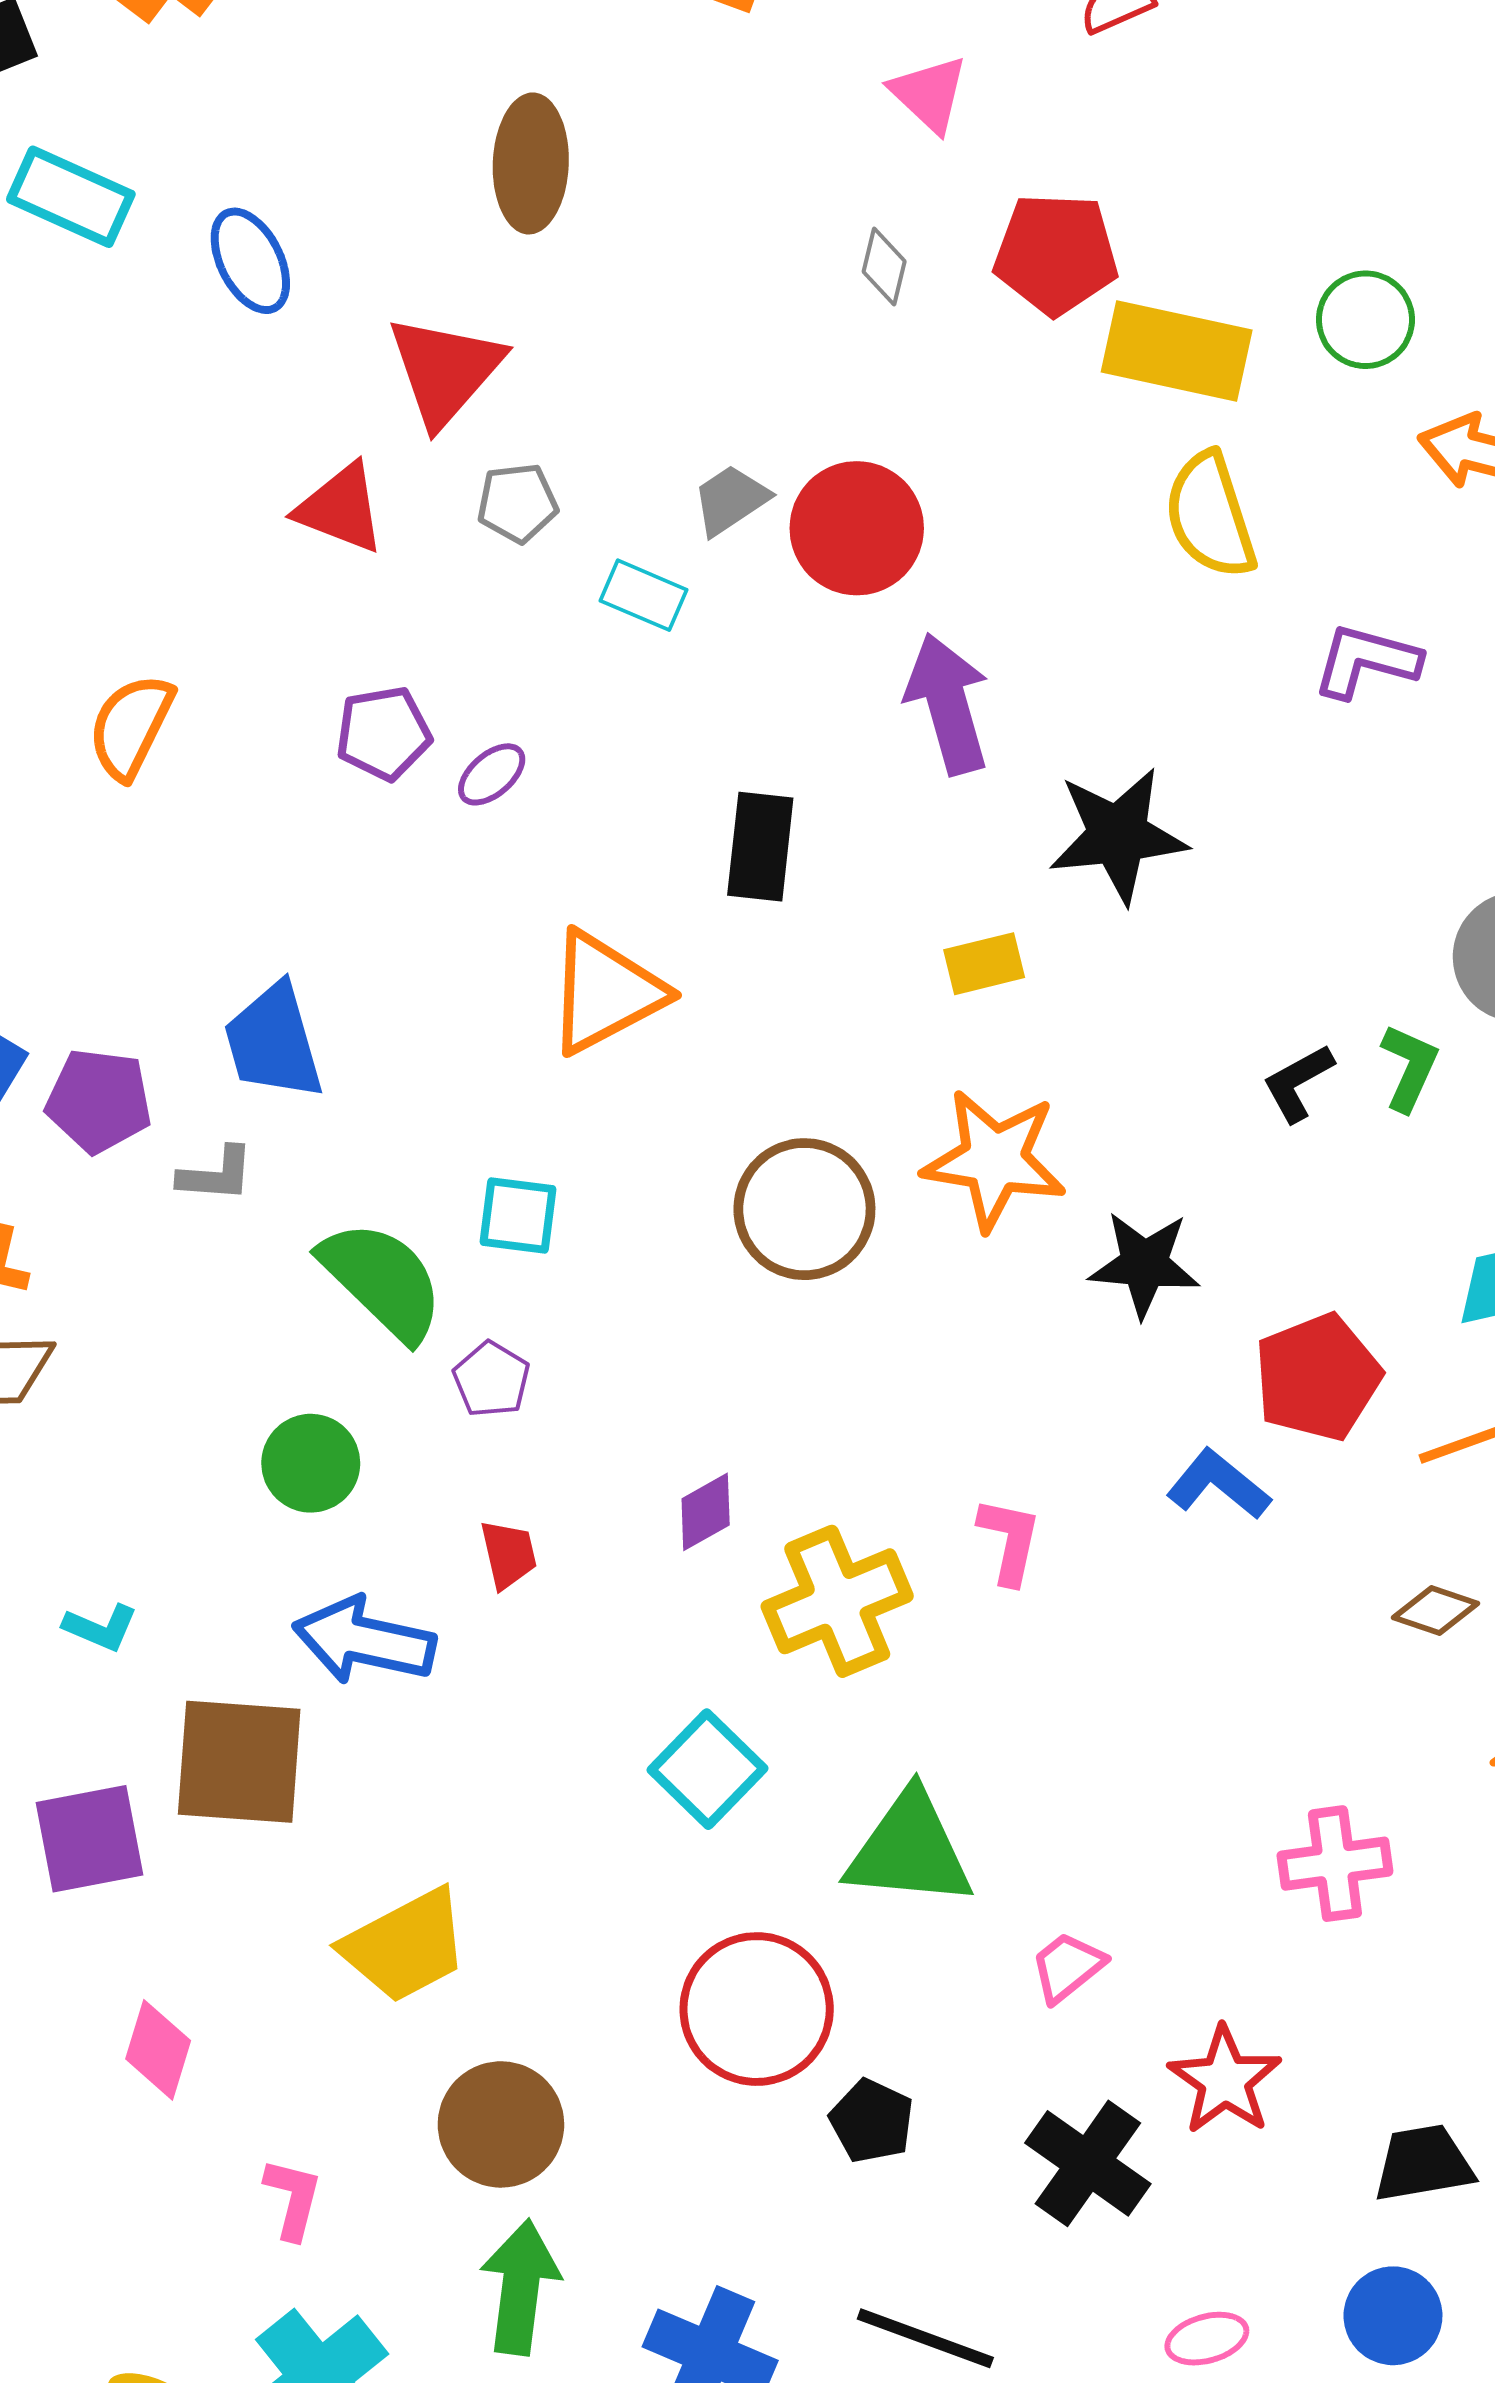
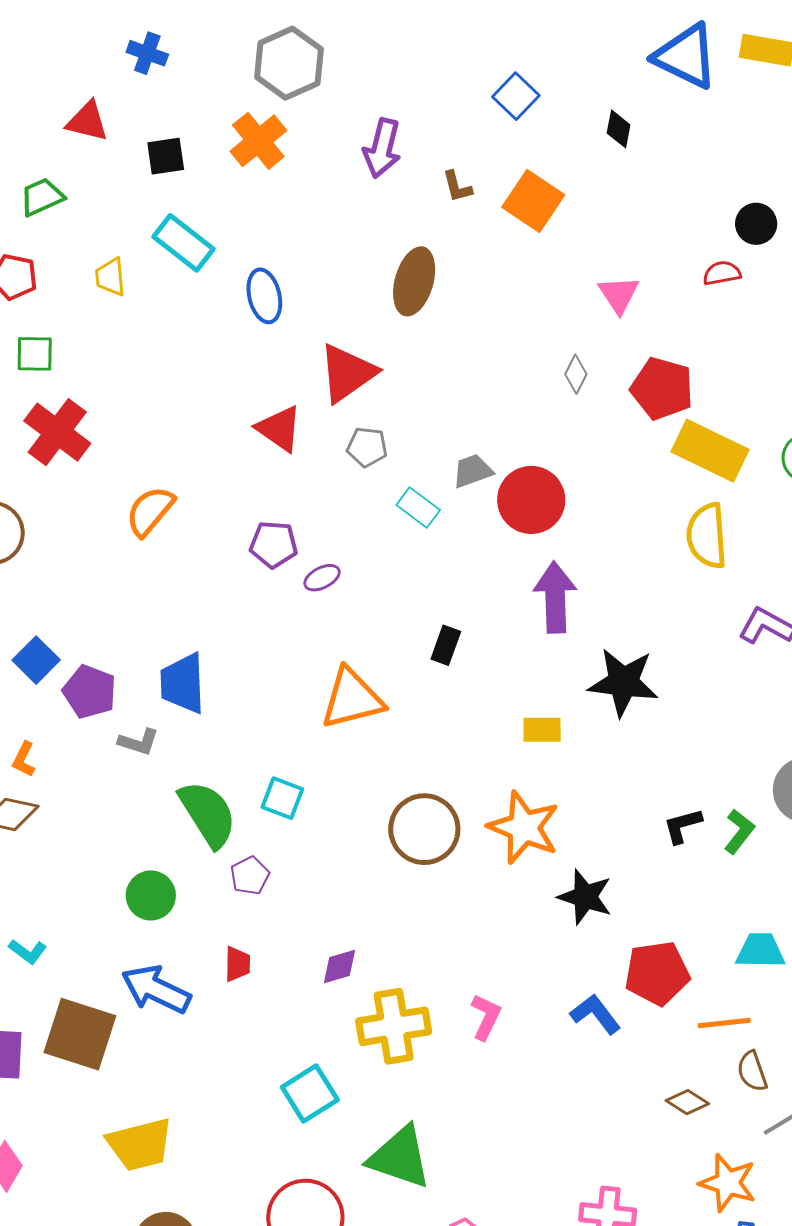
black rectangle: (760, 847) -> (446, 645), size x0.7

